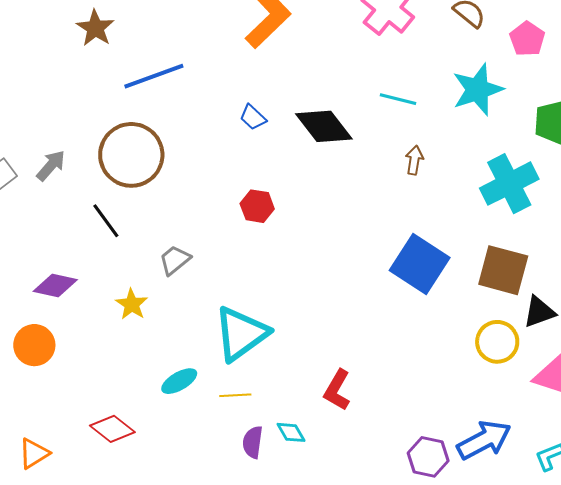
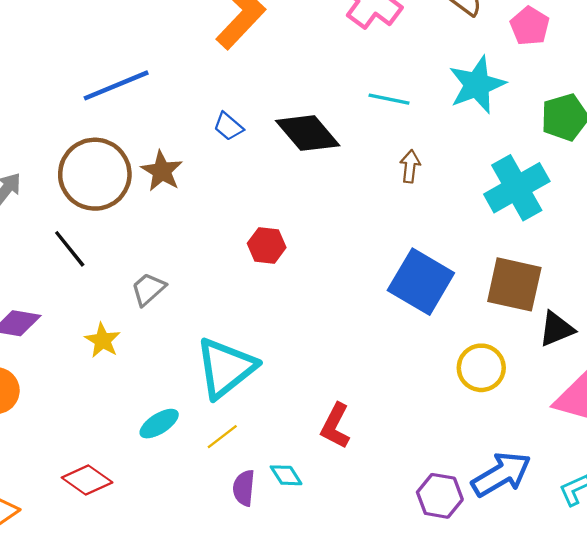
brown star: (95, 28) -> (162, 171), moved
red hexagon: (257, 206) -> (267, 245), moved
yellow circle: (497, 342) -> (481, 368), moved
yellow line: (235, 395) -> (222, 437), turned -32

